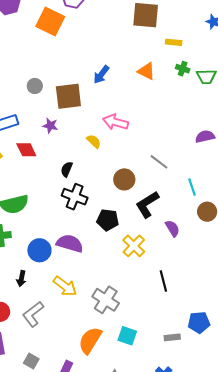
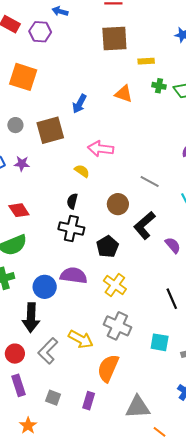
orange square: (50, 22) -> (23, 77), moved
purple star: (50, 126) -> (22, 164), moved
red diamond: (26, 150) -> (19, 210), moved
black semicircle: (67, 169) -> (72, 201), moved
black pentagon: (108, 220) -> (108, 247), turned -30
yellow cross: (134, 246) -> (115, 285), moved
black arrow: (21, 279) -> (31, 318), size x1.8
yellow arrow: (65, 286) -> (81, 339), moved
cyan square: (127, 336) -> (160, 342), moved

